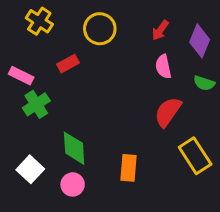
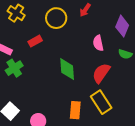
red arrow: (160, 30) -> (85, 10), moved
green diamond: (74, 148) -> (67, 69), moved
yellow rectangle: (195, 156) -> (101, 102), moved

